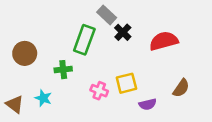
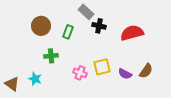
black cross: (123, 32) -> (99, 26), turned -32
green rectangle: (84, 40) -> (68, 32), size x0.6
brown circle: (25, 53) -> (41, 26), moved
purple semicircle: (148, 104) -> (125, 74), moved, turned 40

